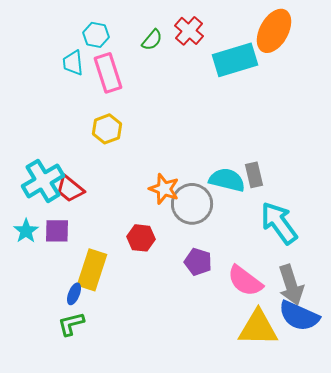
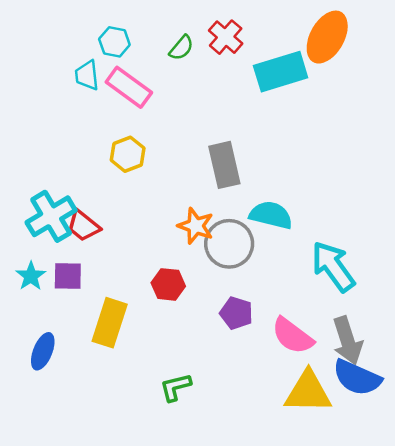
pink rectangle: (108, 73) -> (129, 87), turned -36
gray rectangle: (254, 175) -> (224, 165), moved, size x1.5
blue ellipse: (74, 294) -> (43, 351), moved, size x1.4
green L-shape: (71, 324) -> (175, 387), moved

